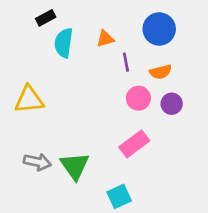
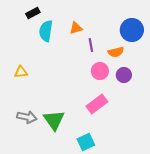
blue circle: (159, 29) -> (132, 30), moved
yellow triangle: (29, 100) -> (21, 72), size x0.6

